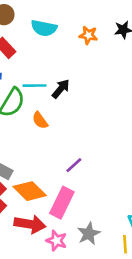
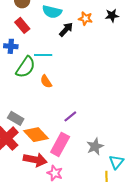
black arrow: (61, 89) -> (66, 29), moved
gray star: (89, 234) -> (95, 146), moved

